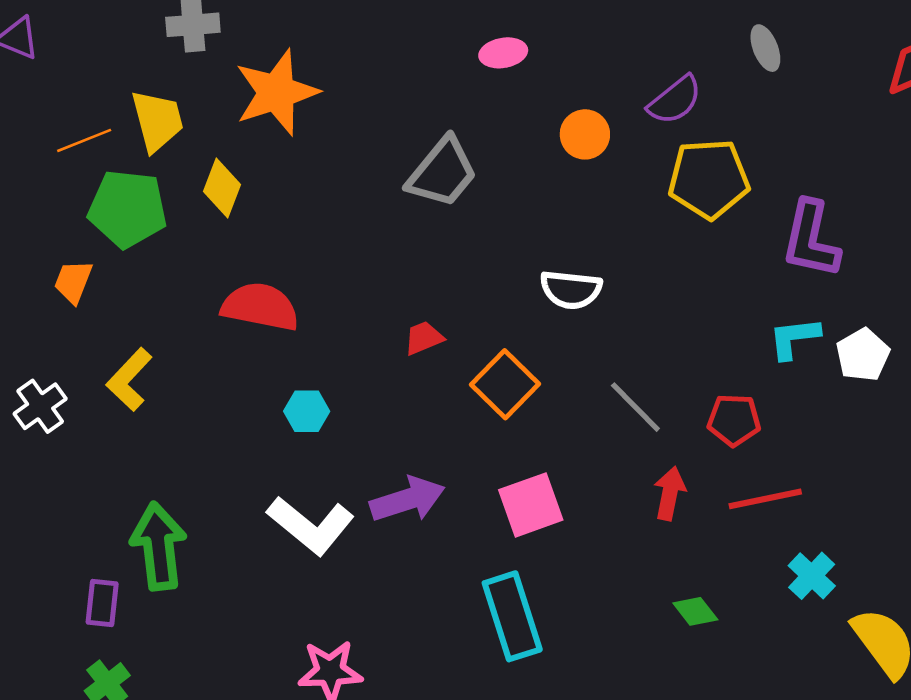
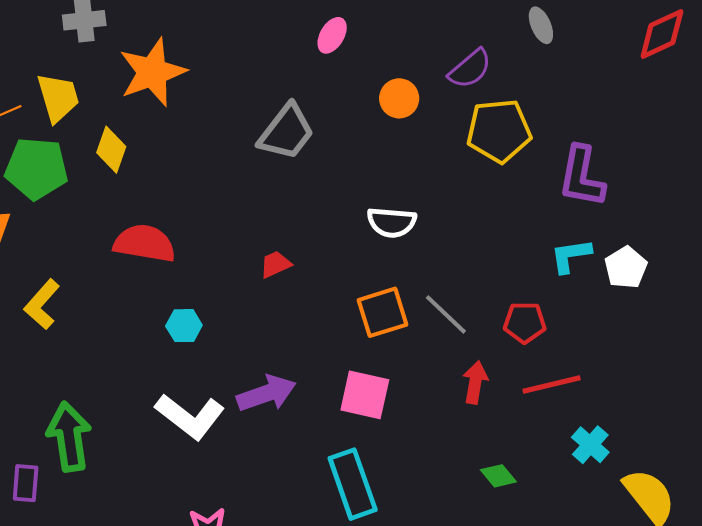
pink ellipse: (503, 53) -> (332, 35), turned -48
orange square: (505, 384) -> (383, 312), moved, turned 30
pink square: (531, 505) -> (365, 395), turned 34

